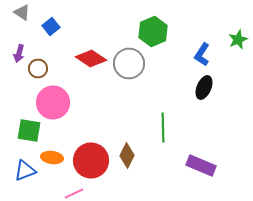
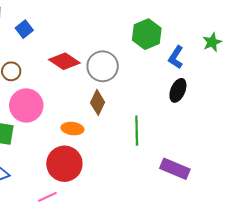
green hexagon: (153, 32) -> (147, 34), moved
brown diamond: (127, 156) -> (98, 102), moved
orange ellipse: (52, 158) -> (72, 129), moved

